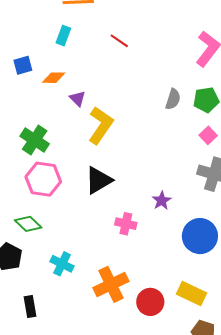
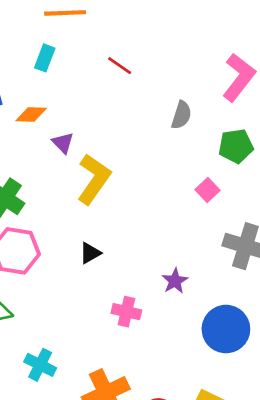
gray semicircle: (173, 99) -> (181, 115), moved
pink square: (208, 135) -> (208, 190), moved
black triangle: (99, 180) -> (90, 253), size x0.6

